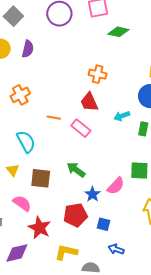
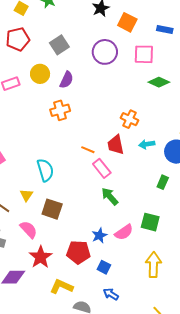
orange cross: (20, 95) -> (60, 110), moved
cyan arrow: (122, 116) -> (147, 144), moved
orange line: (54, 118) -> (88, 150), moved
green arrow: (76, 170) -> (110, 196), moved

